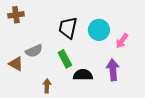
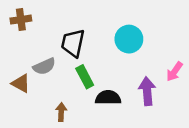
black trapezoid: (68, 28) -> (73, 43), moved
pink arrow: (122, 41) -> (174, 72), moved

